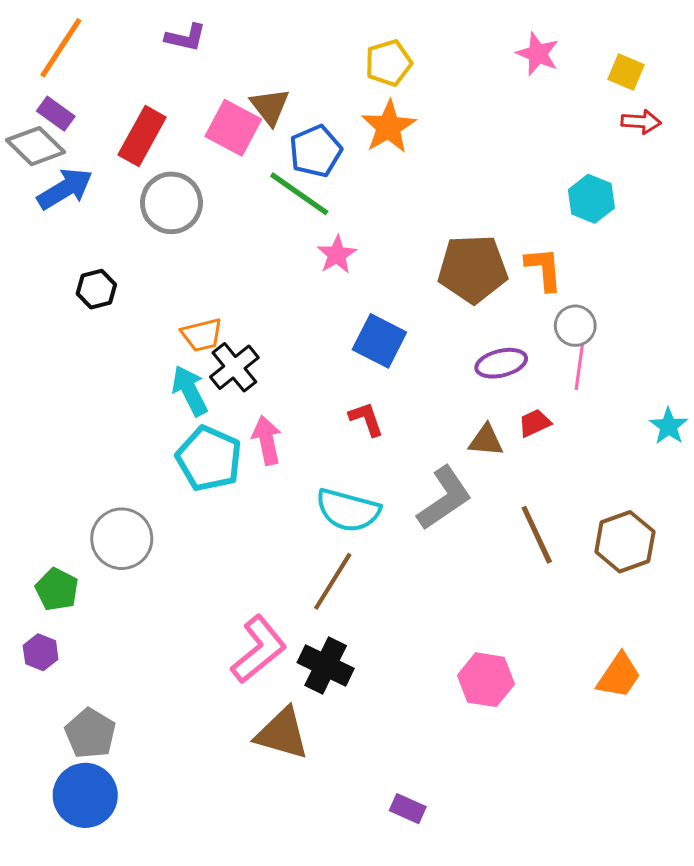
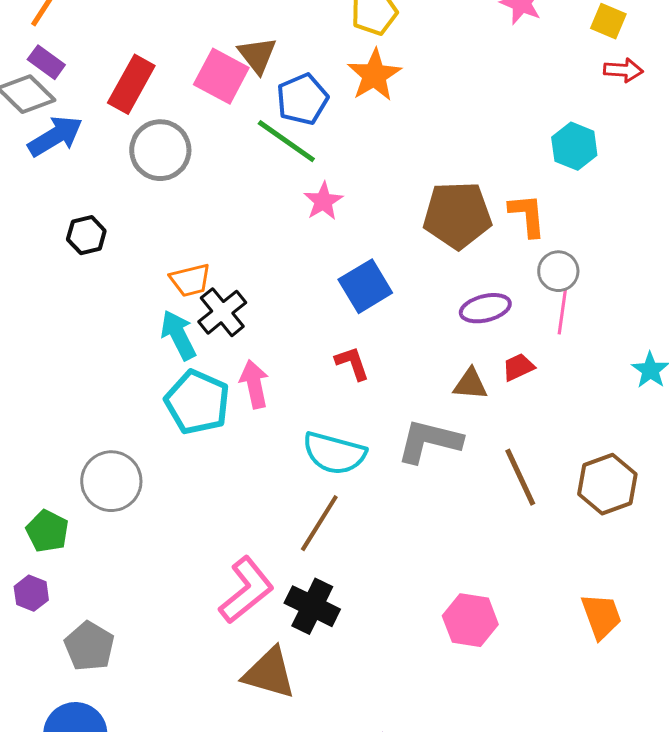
blue square: (379, 341) -> (365, 286), turned 32
gray L-shape: (444, 498) -> (429, 441), turned -132
orange trapezoid: (619, 676) -> (601, 616), turned -54
gray pentagon: (90, 733) -> (89, 646), moved

